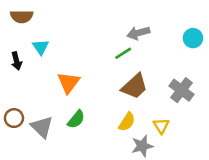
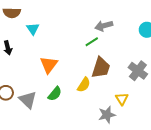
cyan triangle: (41, 47) -> (33, 29), moved
brown trapezoid: (135, 86) -> (101, 68), turned -30
yellow semicircle: (127, 122) -> (84, 85), moved

